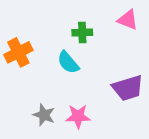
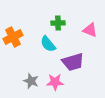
pink triangle: (128, 20) -> (90, 30), moved
purple trapezoid: (128, 88) -> (73, 62), moved

